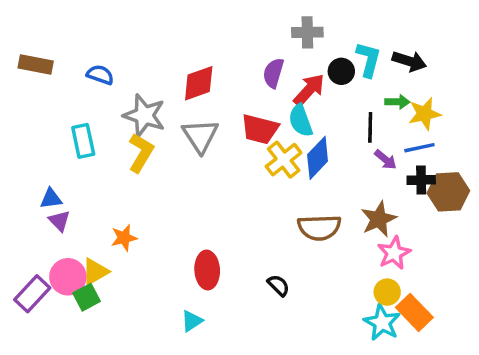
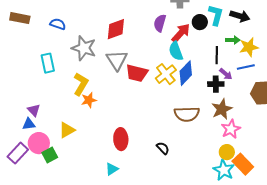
red trapezoid: (260, 129) -> (137, 73), moved
yellow L-shape: (141, 153) -> (81, 84), moved
black cross: (421, 180) -> (216, 84), moved
blue triangle: (51, 199) -> (29, 124), moved
orange star: (124, 238) -> (89, 100), moved
yellow triangle: (95, 272) -> (67, 130), moved

